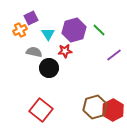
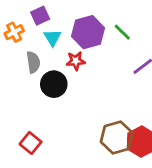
purple square: (31, 18) -> (40, 16), moved
gray semicircle: (34, 52) -> (33, 62), turned 70
red square: (41, 110) -> (31, 143), moved, size x0.7

